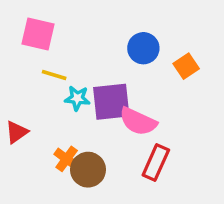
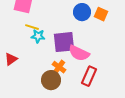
orange square: (186, 66) -> (101, 14), moved, turned -32
cyan star: (77, 98) -> (38, 36), moved
orange cross: (67, 159) -> (59, 67), moved

